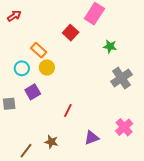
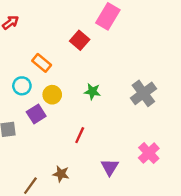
green star: (110, 46) -> (92, 92), moved
yellow circle: (47, 68) -> (52, 95), moved
purple triangle: (92, 138) -> (110, 167), turned -35

